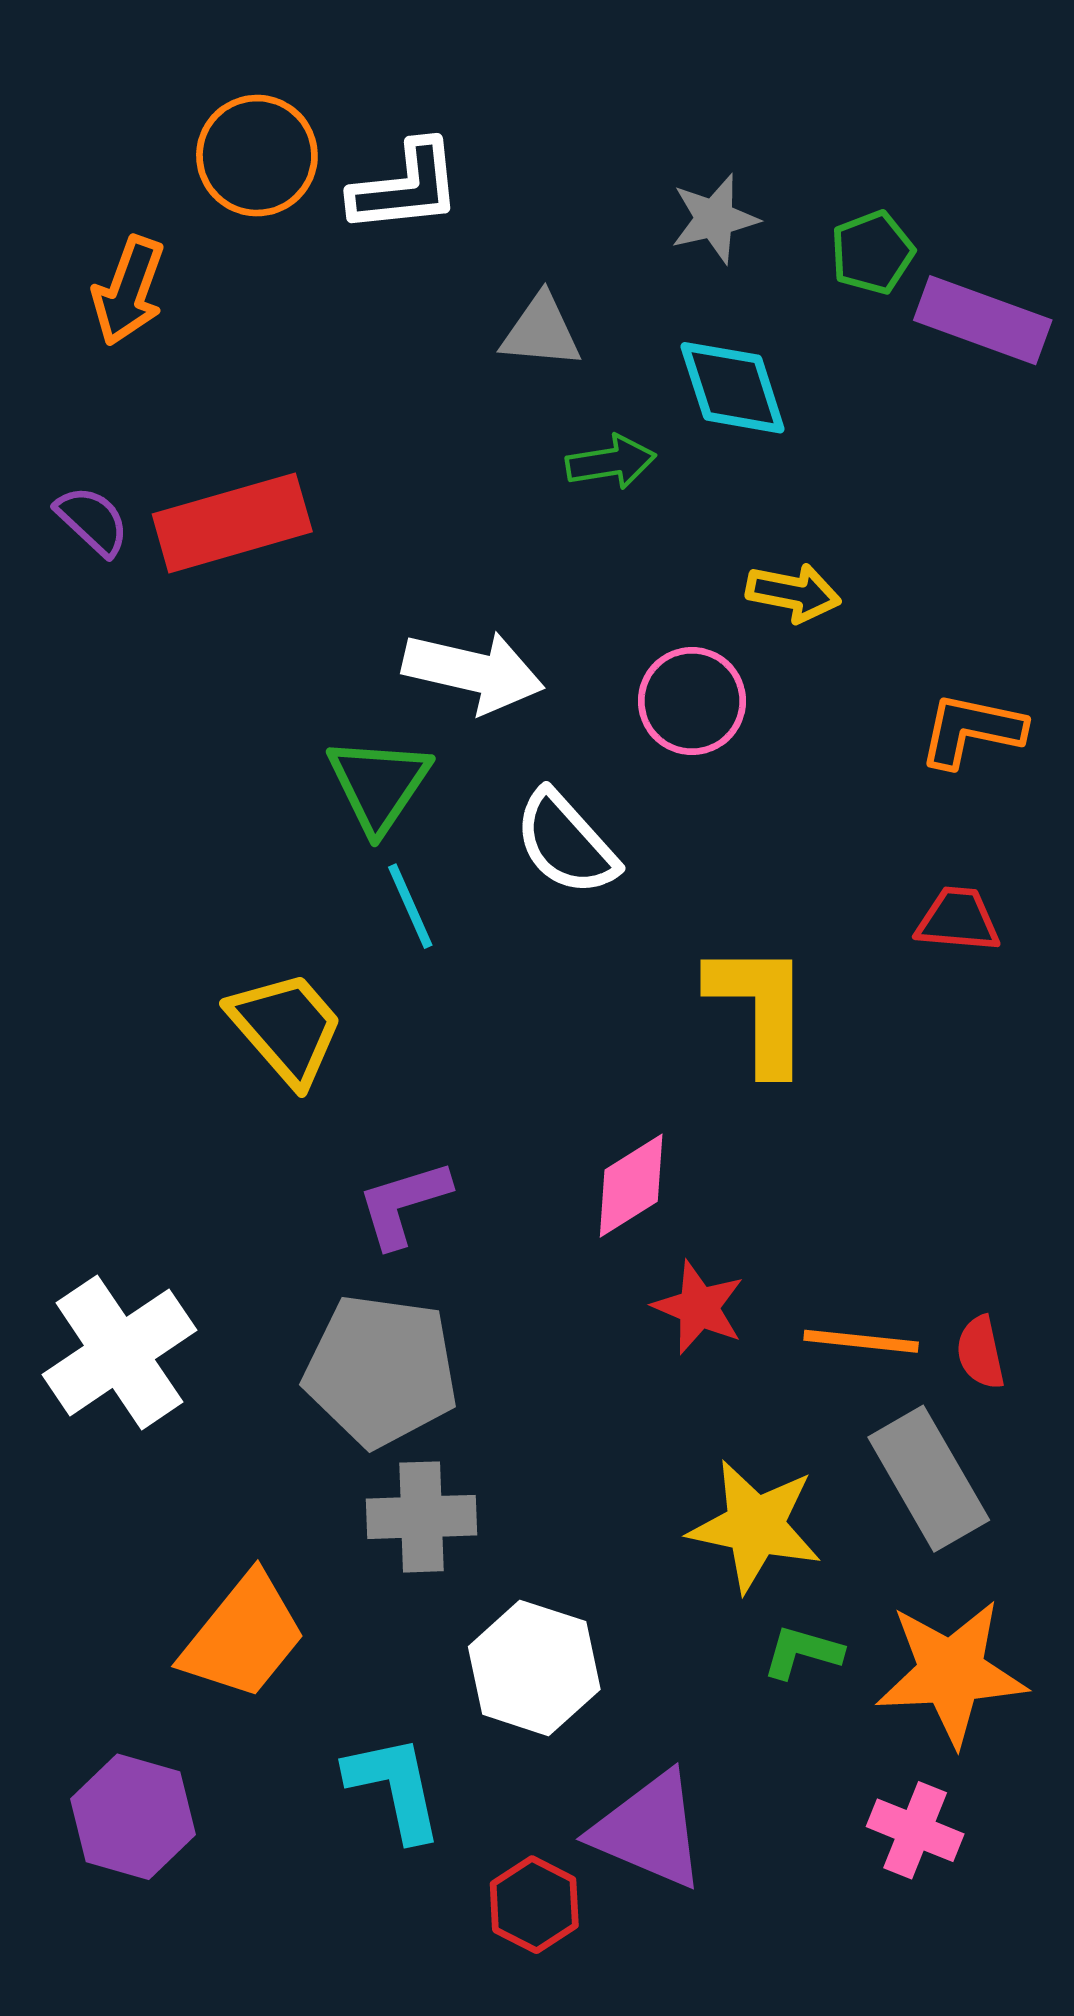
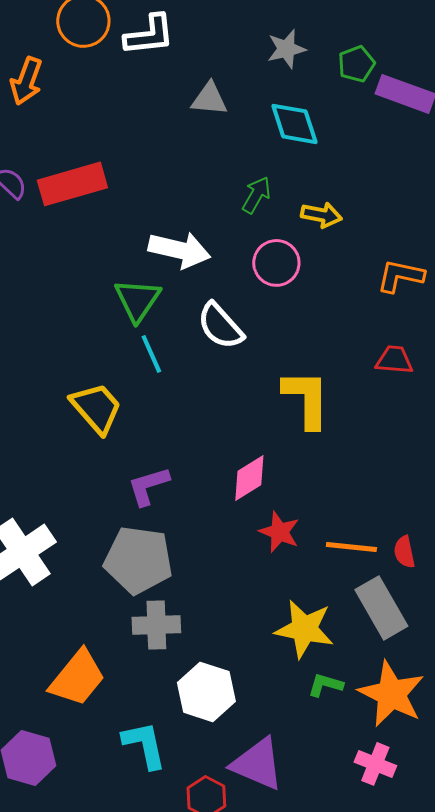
green arrow: (611, 462) -> (256, 195), moved, turned -51
orange star: (951, 1672) -> (391, 694), turned 30

